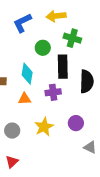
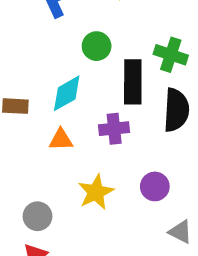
green cross: (72, 38) -> (171, 55), moved
cyan diamond: (27, 74) -> (67, 93), turned 50
gray circle: (12, 131) -> (37, 216), moved

